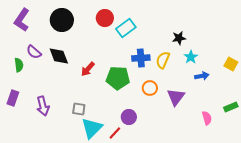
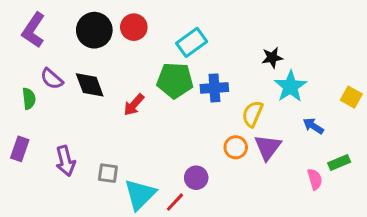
red circle: (105, 18) -> (134, 27), moved
cyan star: (191, 57) -> (290, 86), size x1.5
yellow semicircle: (163, 60) -> (252, 114), moved
blue arrow: (202, 76) -> (313, 126), moved, turned -136
green pentagon: (118, 78) -> (175, 80), moved
orange circle: (150, 88) -> (236, 147), moved
green rectangle: (231, 107) -> (339, 162), moved
gray square: (79, 109) -> (108, 173), moved

